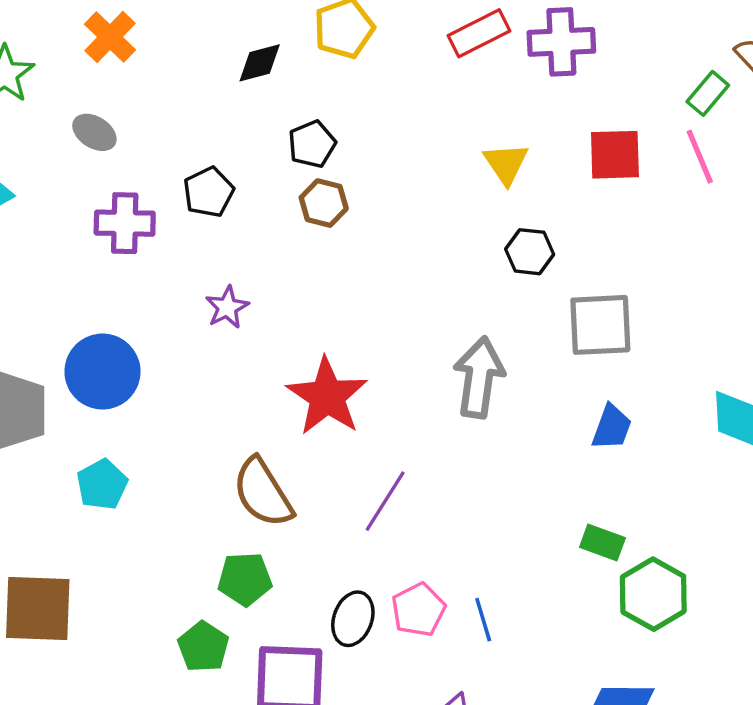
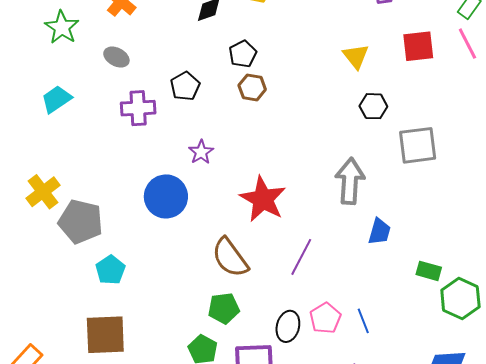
blue circle: (102, 372) -> (166, 196), moved
blue trapezoid: (612, 427) -> (380, 232), moved
cyan pentagon: (102, 484) -> (110, 270), moved

